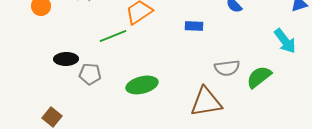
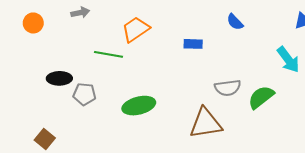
green line: (113, 36) -> (108, 54), turned 32

